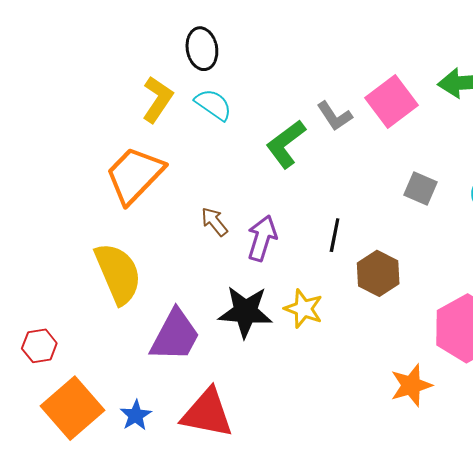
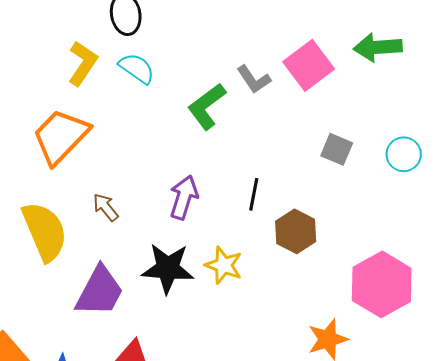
brown arrow: (214, 222) -> (106, 207), moved

